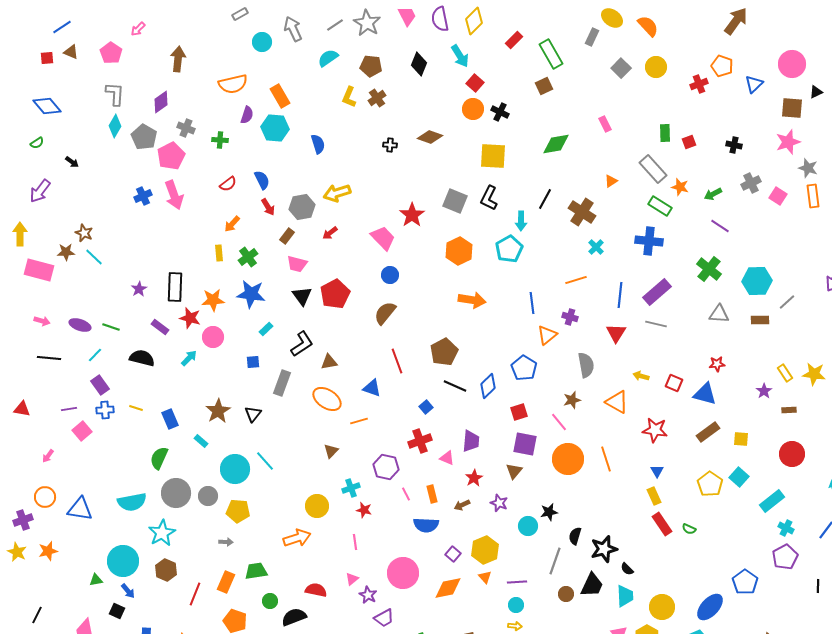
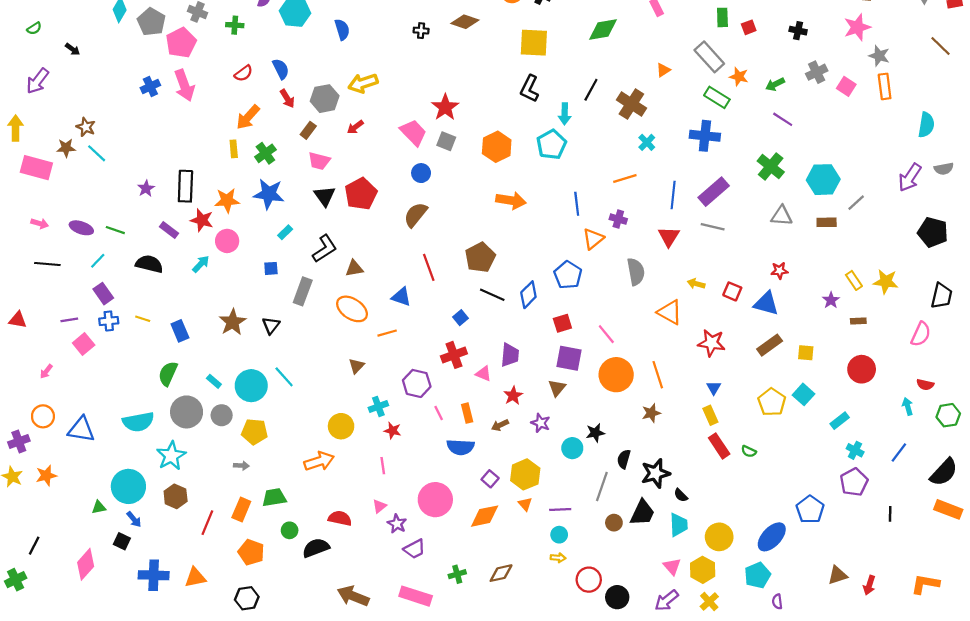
gray square: (455, 201) -> (446, 141), moved, size x0.7
orange arrow: (232, 224) -> (248, 117), size x1.4
brown star: (572, 400) -> (651, 413), moved
cyan rectangle: (201, 441) -> (214, 381), moved
cyan rectangle: (772, 501) -> (840, 421), size x0.7

